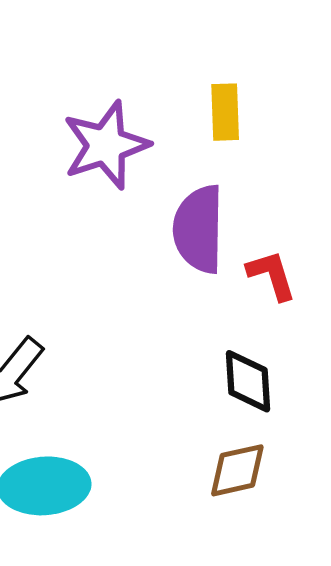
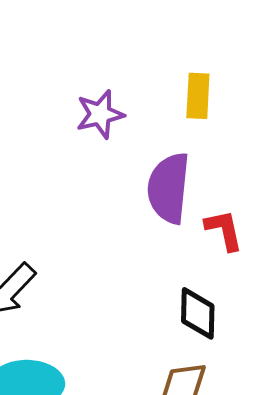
purple star: (106, 145) -> (100, 114), size x0.7

